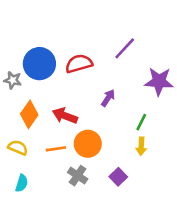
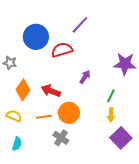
purple line: (125, 48) -> (80, 25), moved
blue circle: (39, 64) -> (36, 37), moved
purple square: (118, 177) -> (121, 138), moved, size x1.5

